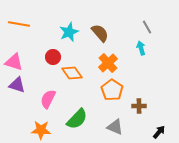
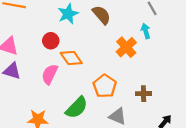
orange cross: (108, 63) -> (126, 47), moved
orange pentagon: (112, 90) -> (105, 86), moved
pink semicircle: (48, 99) -> (50, 74), moved

